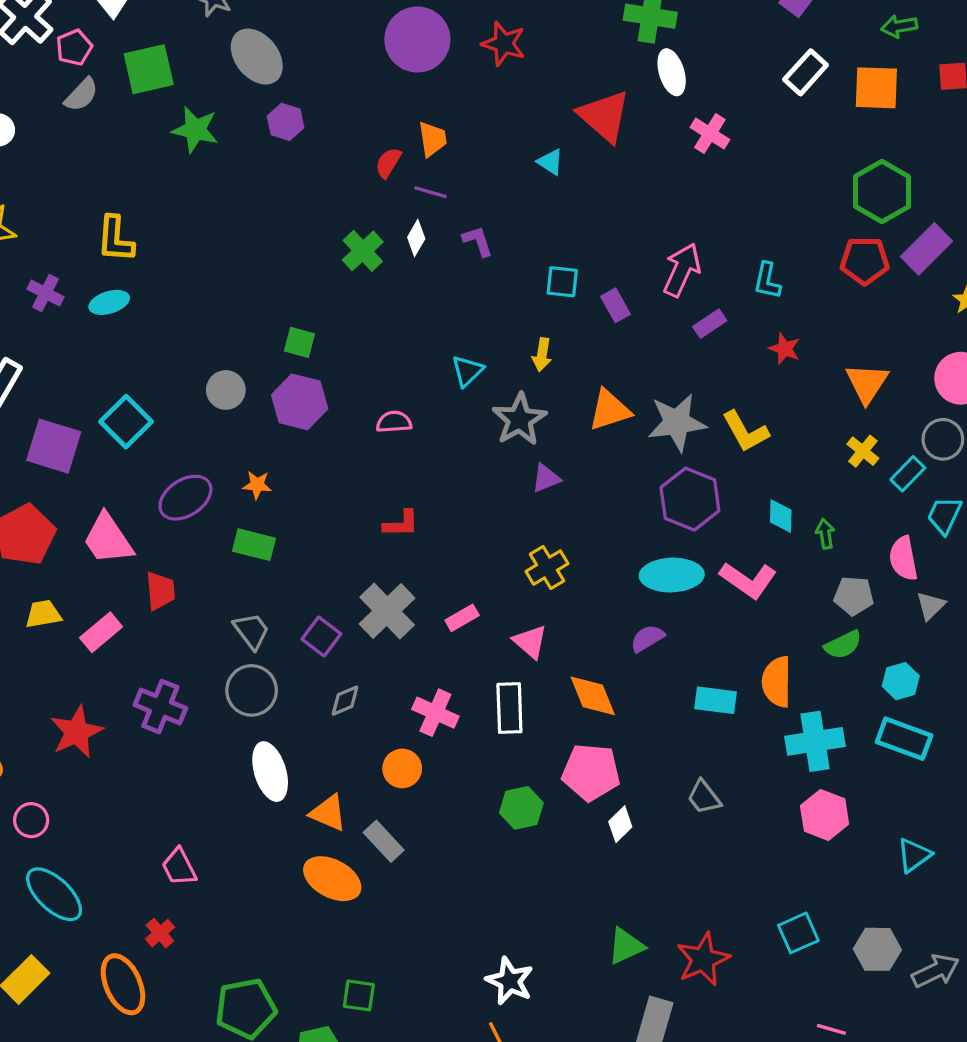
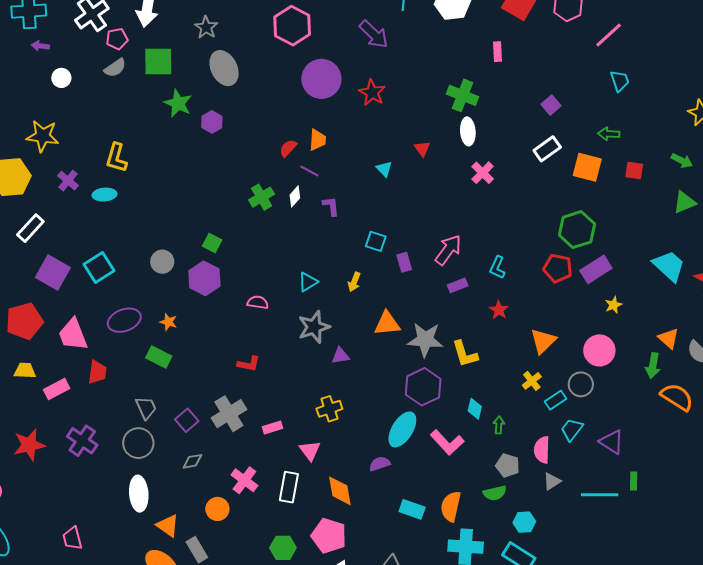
red triangle: (604, 116) -> (422, 149), size x0.5
purple hexagon: (286, 122) -> (212, 122), moved
gray star: (519, 419) -> (314, 327), moved
cyan ellipse: (672, 575) -> (402, 429), turned -69

